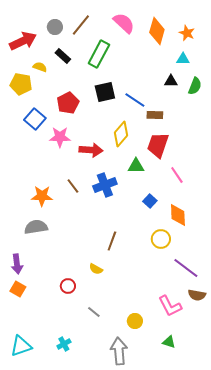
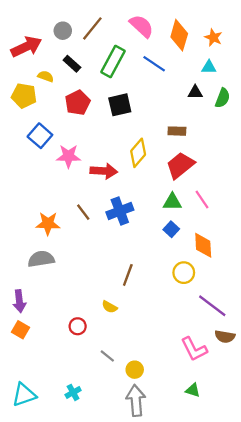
blue line: (135, 100) -> (154, 64), moved
red pentagon: (68, 103) -> (78, 103), moved
red trapezoid: (158, 145) -> (180, 165), turned 32
green triangle: (136, 166) -> (172, 202), moved
yellow circle: (135, 321) -> (135, 370), moved

